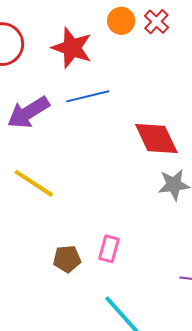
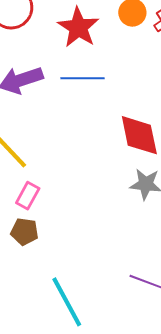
pink rectangle: (109, 249) -> (28, 196), moved

